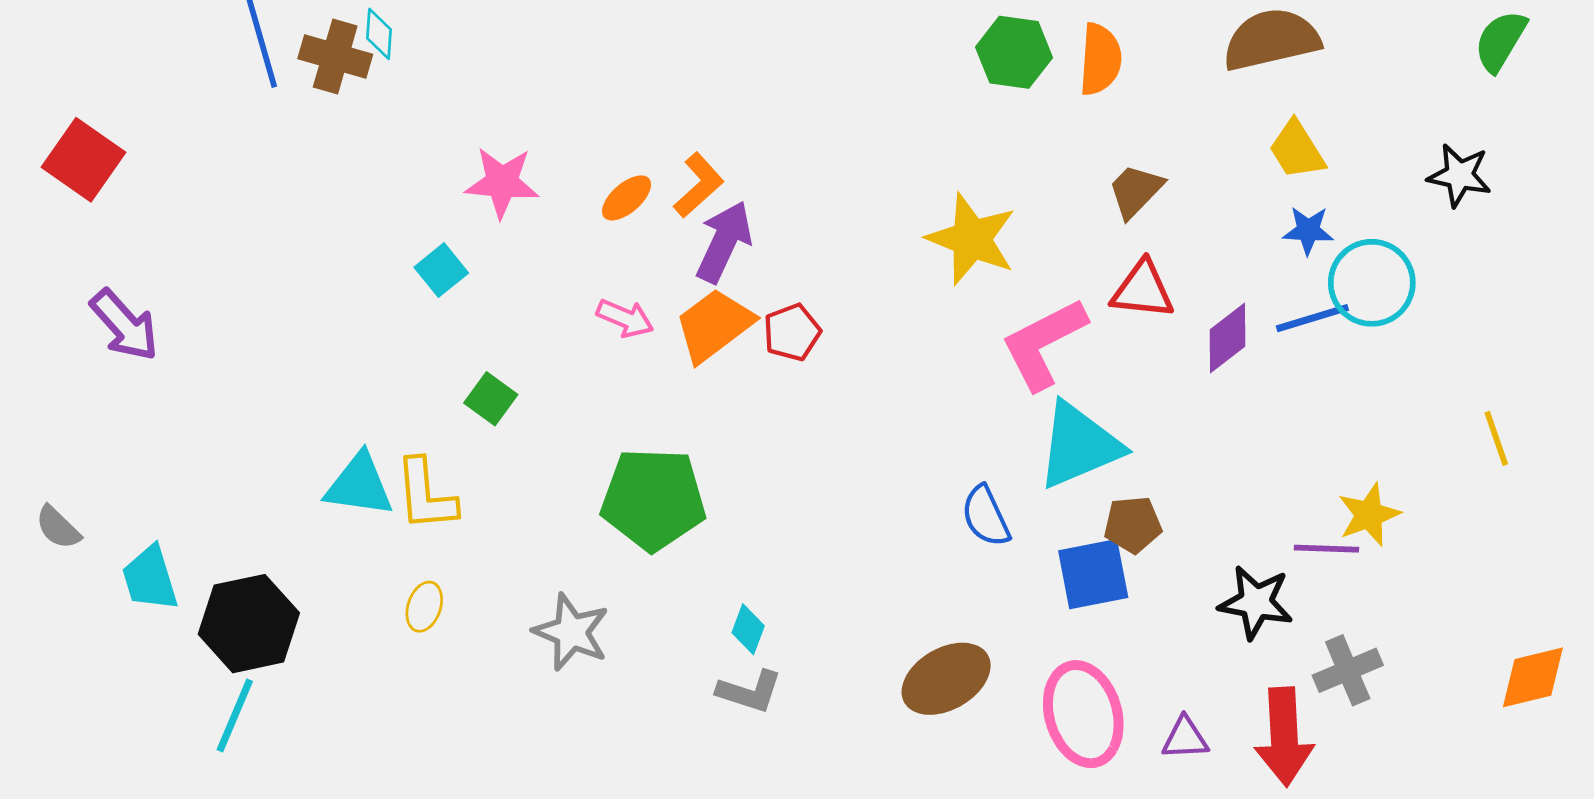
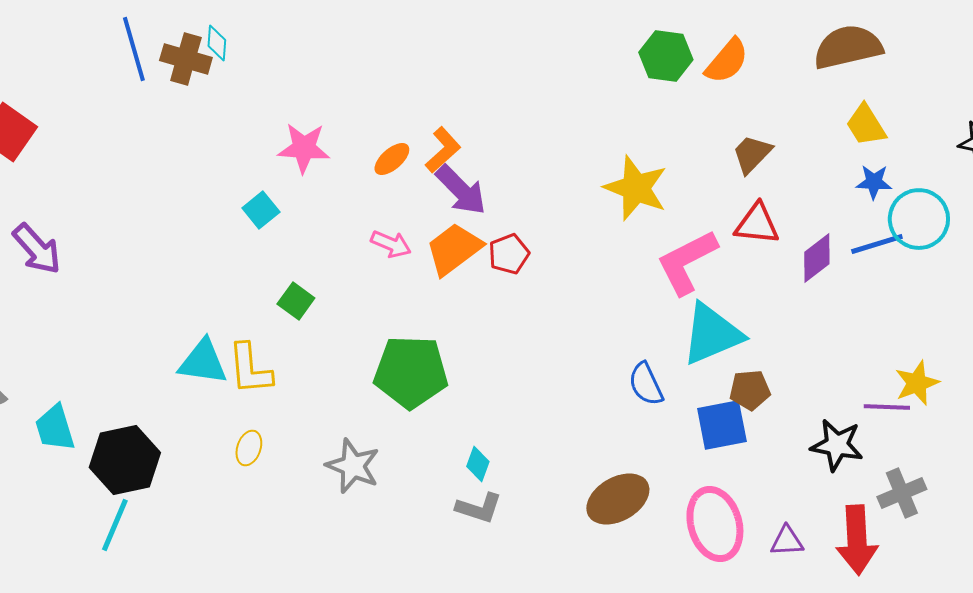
orange semicircle: (1100, 59) -> (727, 61), turned 36
purple arrow: (724, 242) -> (461, 190), turned 110

